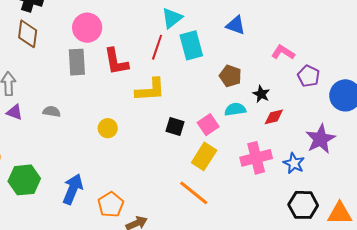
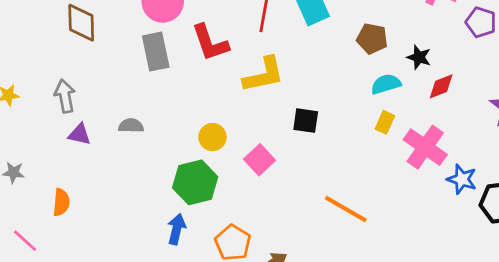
pink square: (208, 125) -> (260, 160), moved
yellow rectangle: (204, 156) -> (385, 122), moved, size x0.6
pink cross: (256, 158) -> (425, 147), turned -32
blue star: (294, 163) -> (462, 179), moved
green hexagon: (24, 180) -> (195, 182), moved
blue arrow: (73, 189) -> (177, 229), size x0.7

